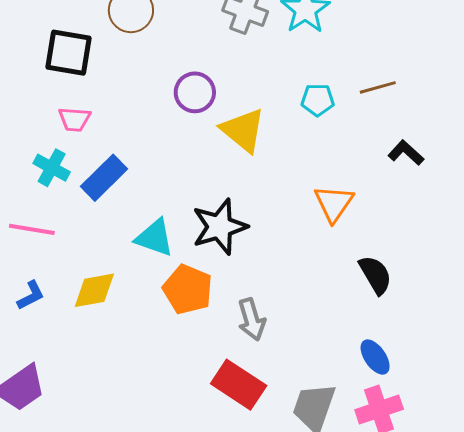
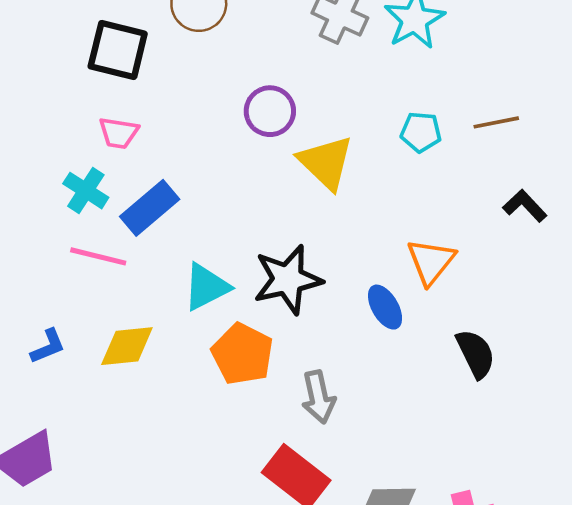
pink line: (32, 229) -> (98, 256), moved
cyan triangle: (155, 238) -> (206, 287), turned -51
blue ellipse: (375, 357) -> (385, 307), moved

